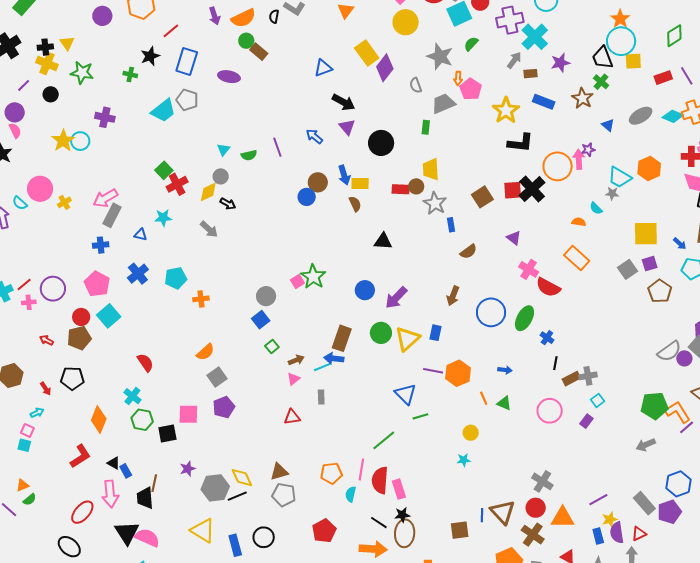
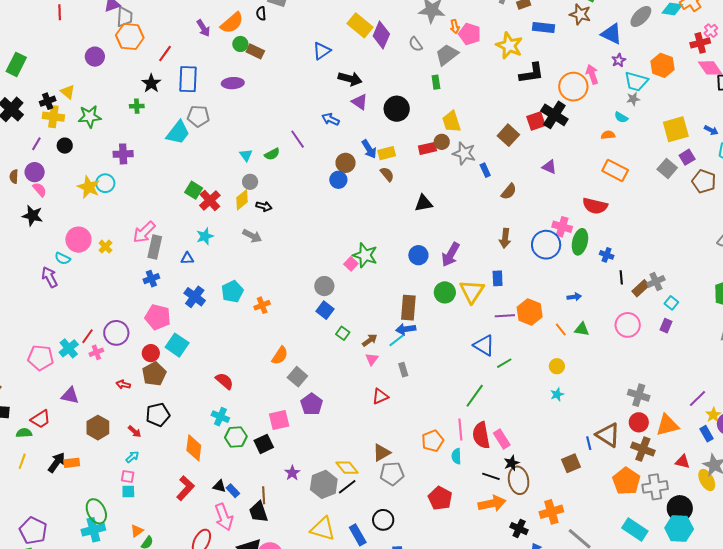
blue triangle: (608, 125) -> (612, 34), size x1.6
purple star: (588, 150) -> (619, 60), moved
pink cross: (529, 269) -> (562, 227), moved

